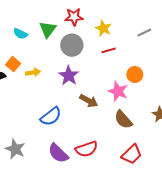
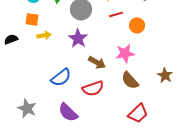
orange square: (13, 64) -> (32, 19), moved, turned -32
orange circle: (135, 75) -> (137, 25), moved
pink star: (118, 91) -> (125, 53), turned -30
red semicircle: (87, 149) -> (93, 88), moved

